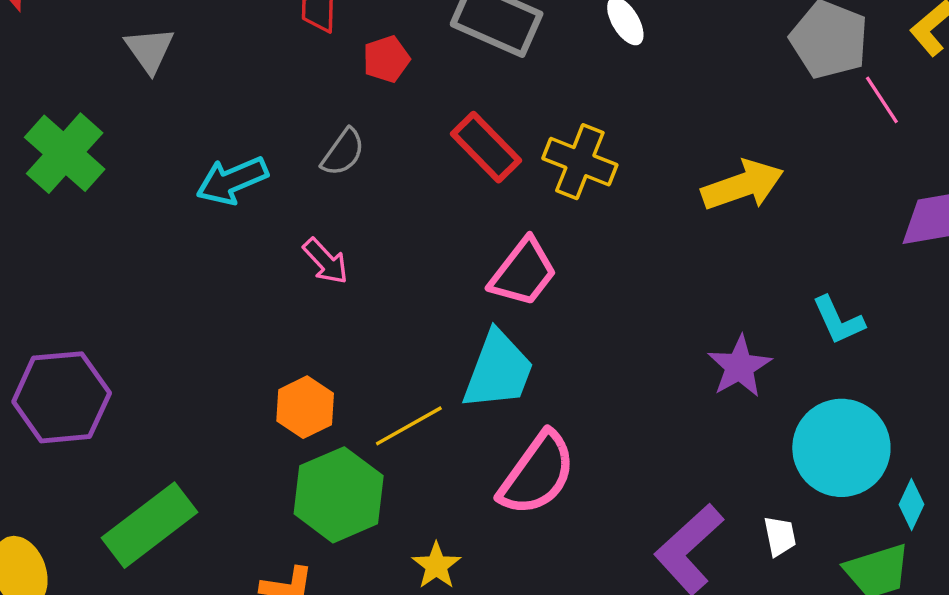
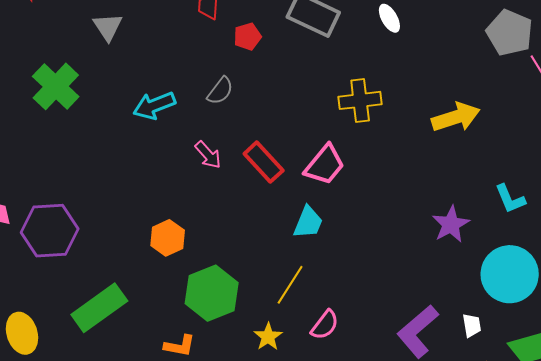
red rectangle: (486, 147) -> (264, 162), moved
yellow cross: (580, 162) -> (360, 100), turned -30
cyan trapezoid: (498, 370) -> (308, 222), size x0.7
orange hexagon: (305, 407) -> (168, 238), moved
yellow line: (409, 426) -> (290, 285), moved, turned -30
pink semicircle: (537, 474) -> (325, 325), moved, size x0.6

